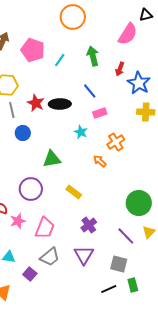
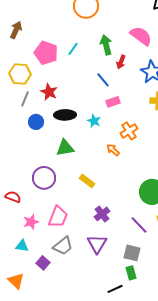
pink semicircle: (128, 34) -> (141, 36), moved, turned -85
pink pentagon: (33, 50) -> (46, 53), moved
red arrow: (120, 69) -> (121, 62), moved
black ellipse: (60, 104) -> (65, 115), moved
gray line: (12, 110) -> (25, 99), turned 35
pink star: (18, 221) -> (31, 222), moved
green rectangle: (133, 285) -> (131, 273), moved
black line: (109, 289) -> (115, 289), moved

